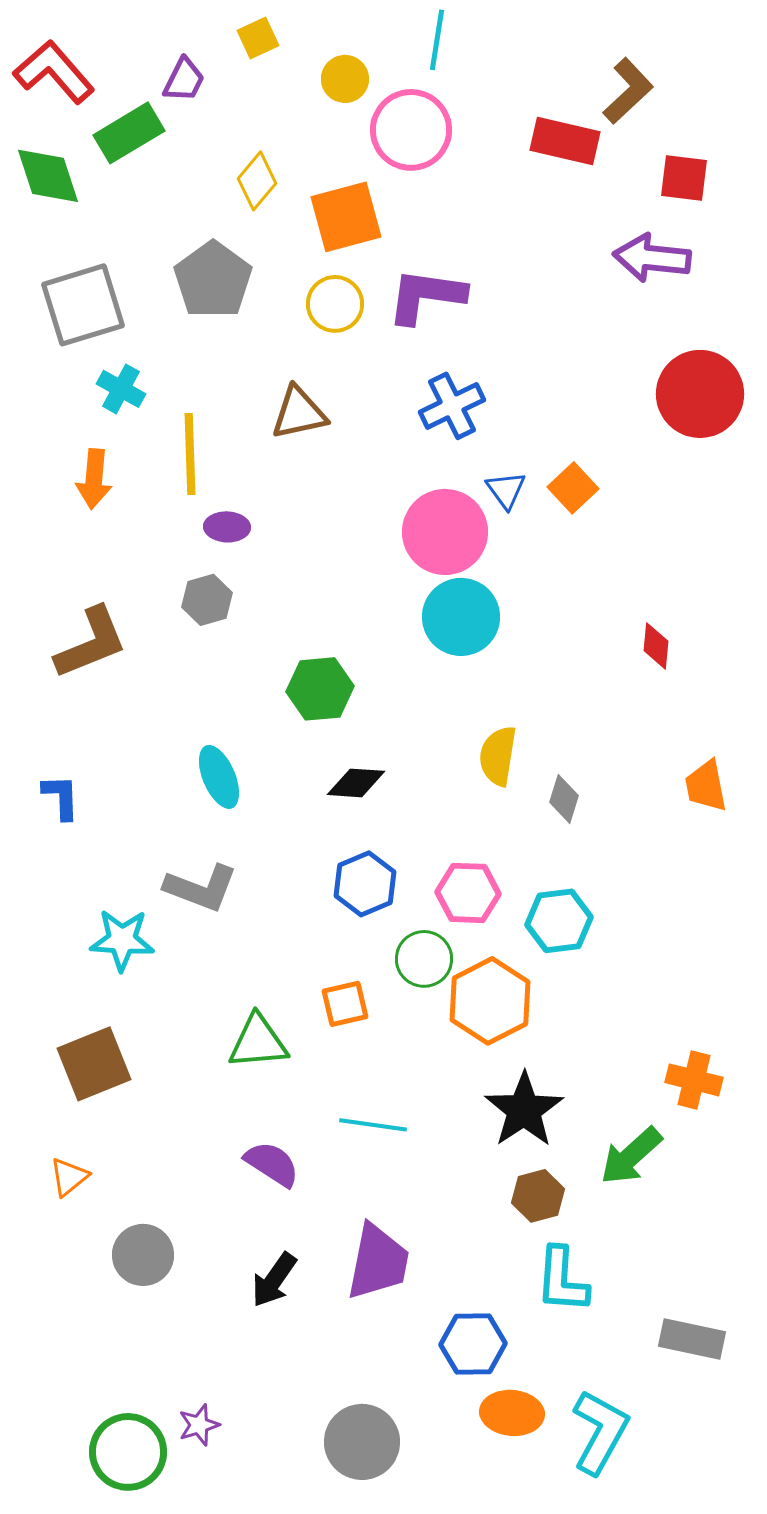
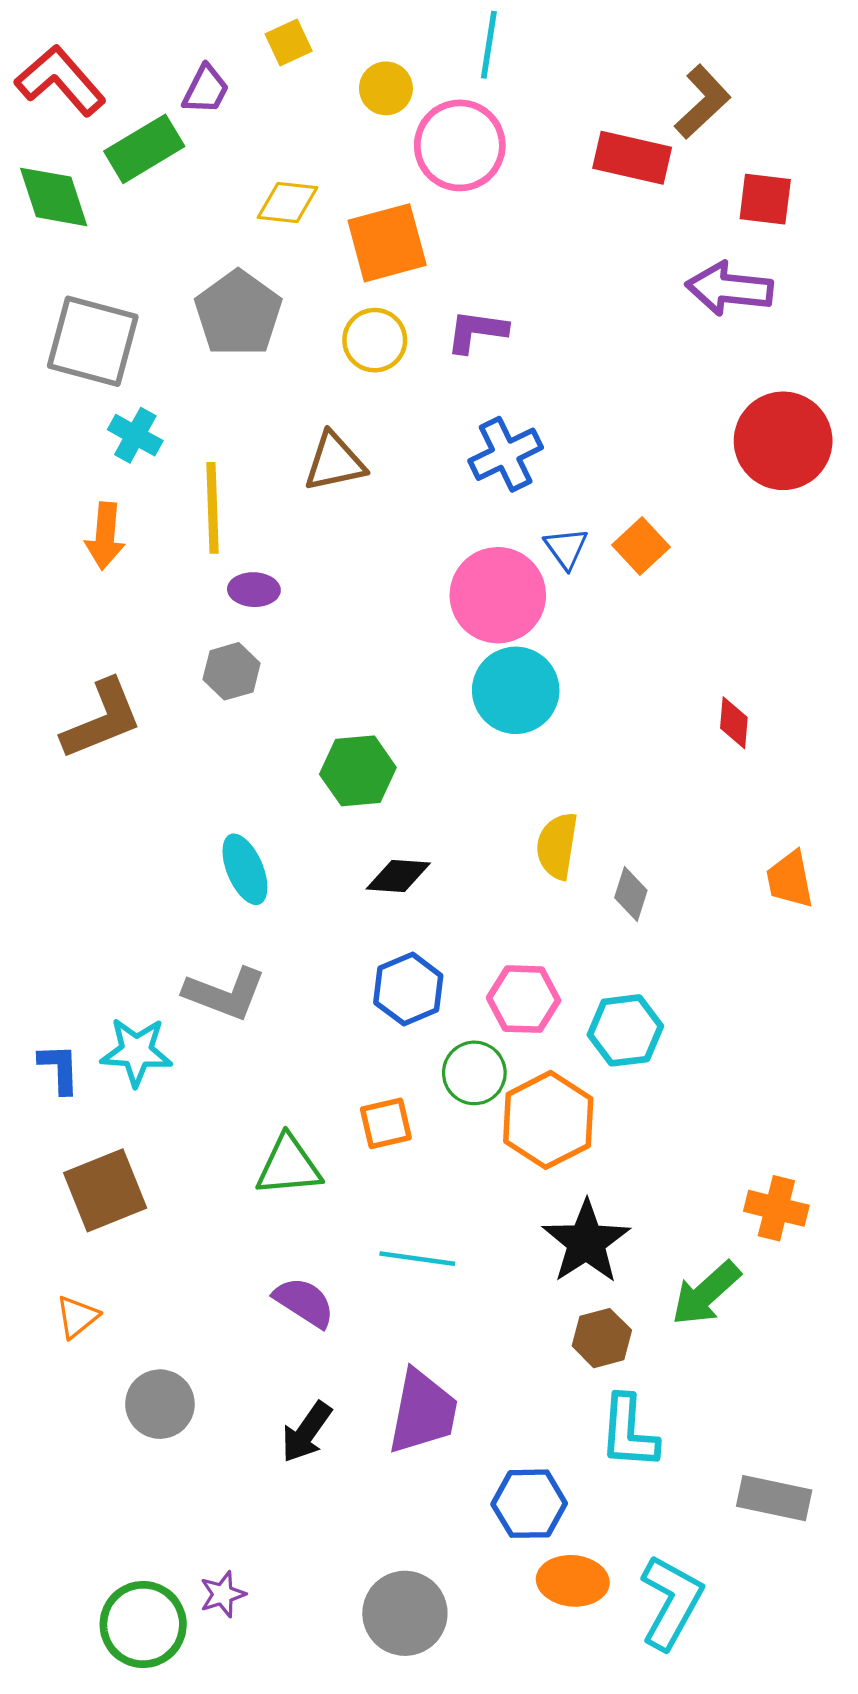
yellow diamond: (257, 181) -> (287, 203), turned 56
purple L-shape: (426, 296) -> (477, 331), size x0.7
gray square: (83, 305) -> (93, 341), turned 32
blue L-shape: (61, 797) -> (59, 1068), moved

